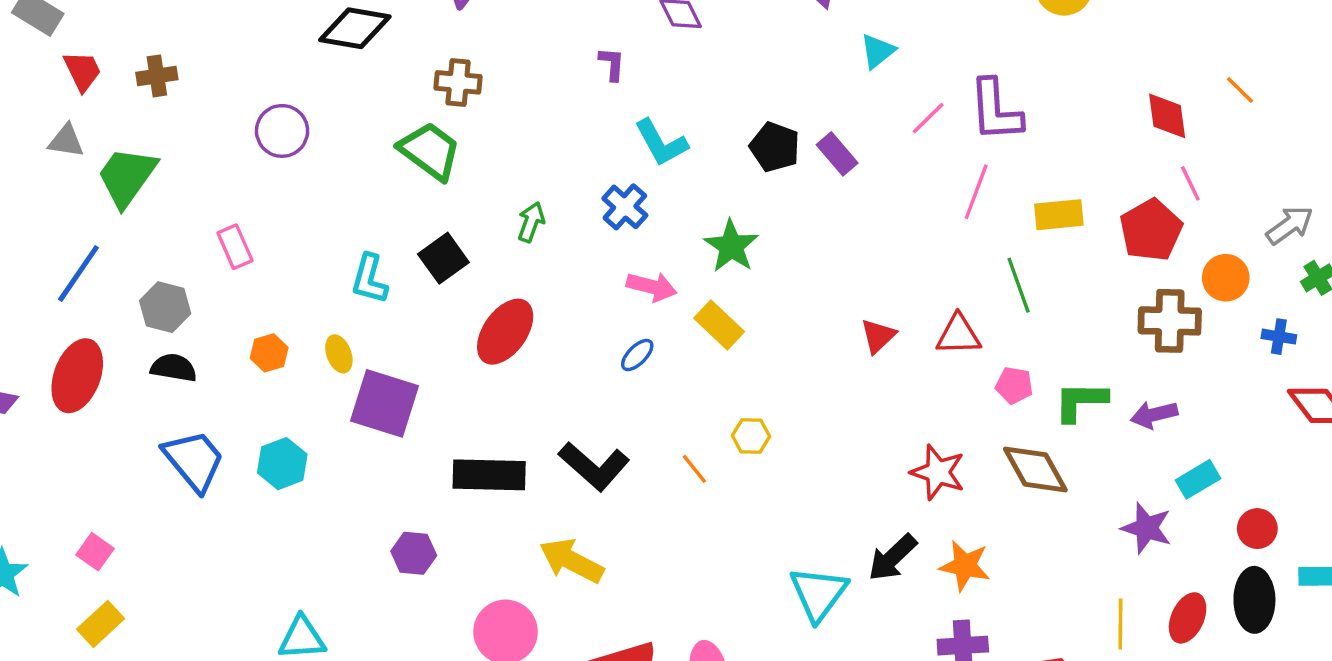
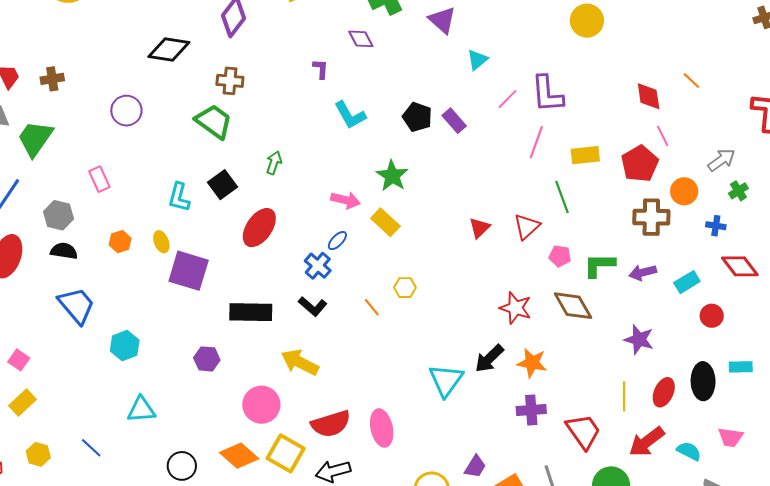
blue cross: (625, 207) -> (318, 266), moved
red triangle: (958, 335) -> (527, 227), turned -40
cyan hexagon: (282, 464) -> (125, 346), moved
black L-shape: (594, 466) -> (313, 306), size x0.7
cyan rectangle: (1198, 479) -> (687, 282), moved
red circle: (1257, 529) -> (712, 316), moved

